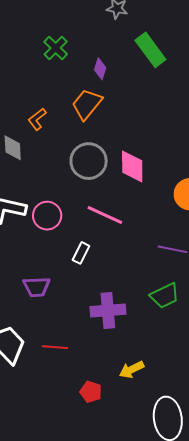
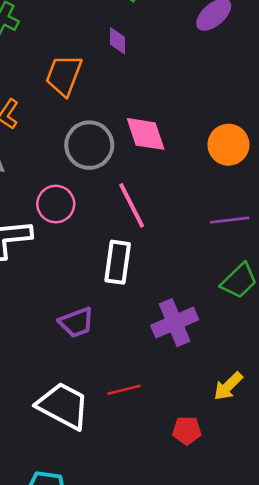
purple diamond: (100, 69) -> (117, 41), moved
pink line: (105, 215) -> (132, 205), turned 57
pink circle: (47, 216) -> (56, 204), moved
white rectangle: (81, 253) -> (118, 262), size x1.5

